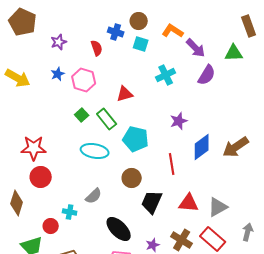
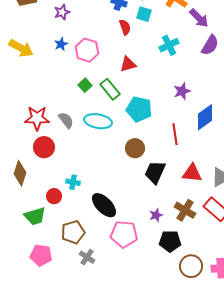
red semicircle: (97, 48) -> (125, 27), moved
gray semicircle: (94, 196) -> (66, 120), moved, turned -84
black ellipse: (119, 229) -> (104, 205), moved

